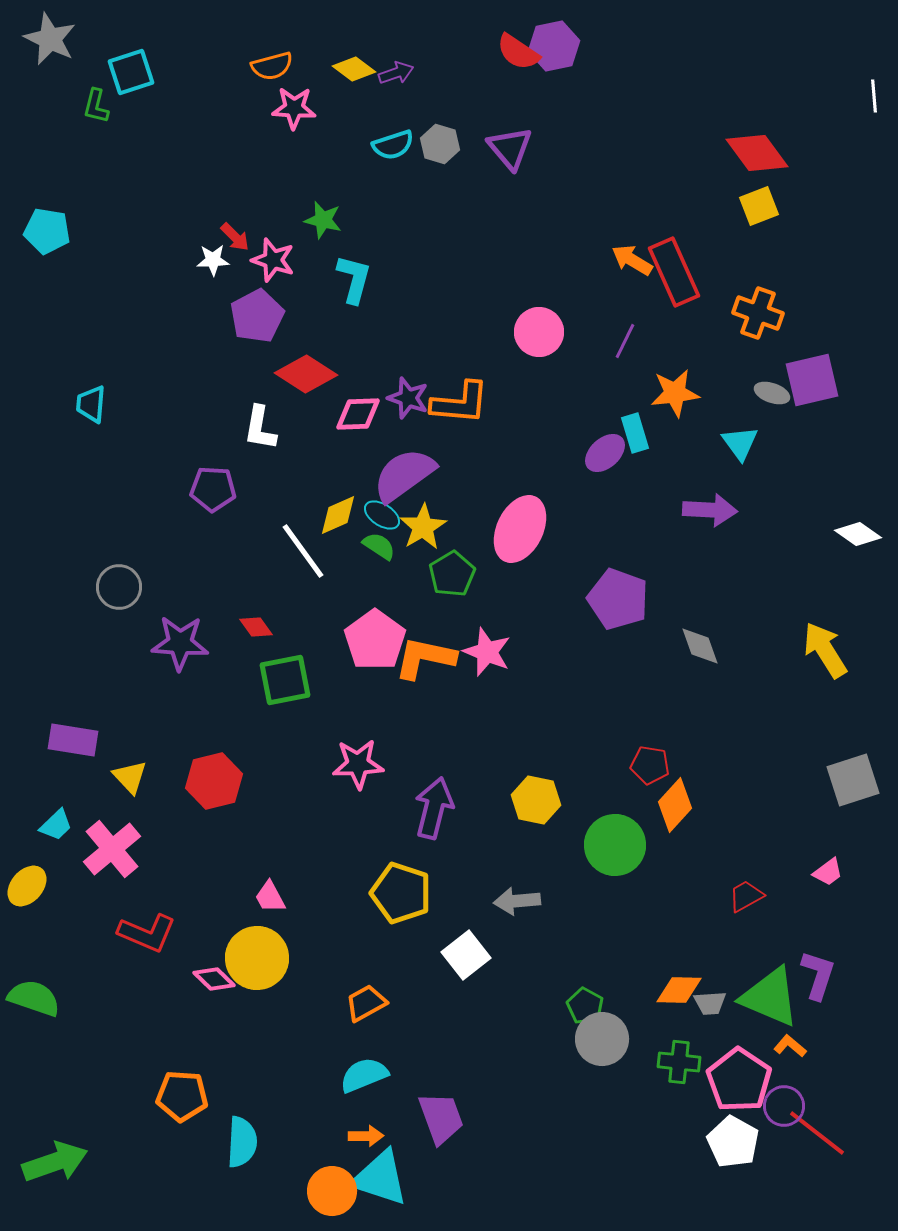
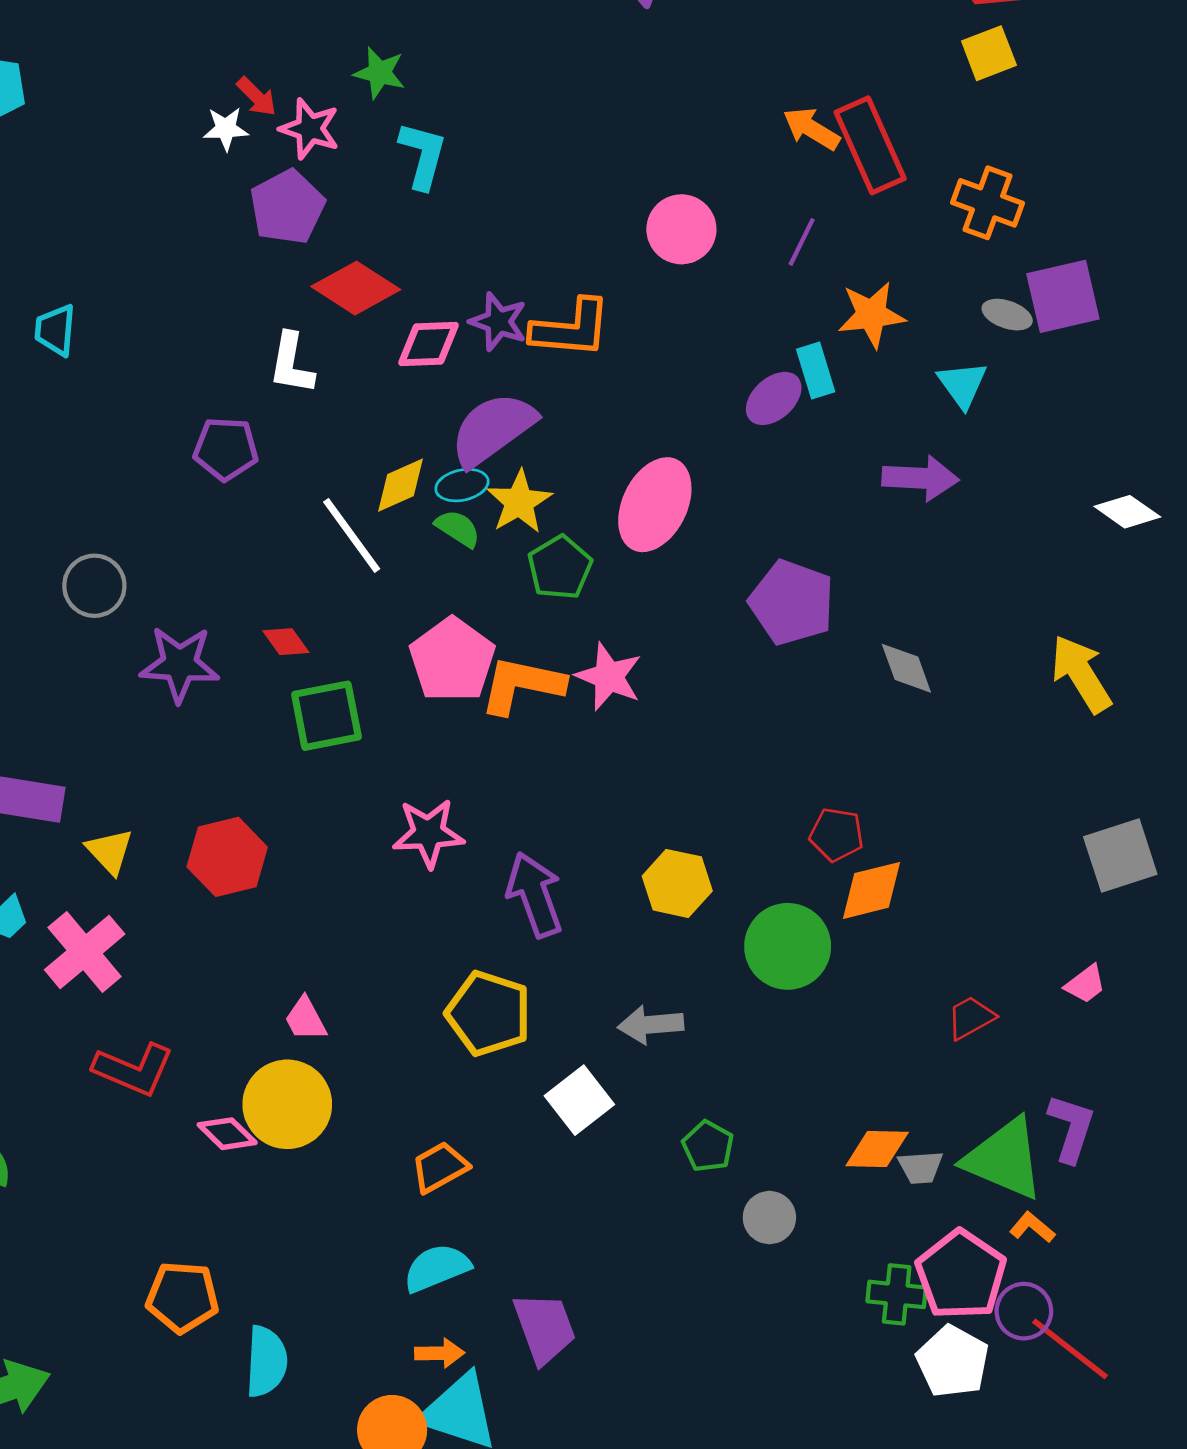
cyan ellipse: (382, 515) -> (462, 485), turned -45
orange diamond: (675, 805) -> (872, 890), turned 34
purple arrow: (434, 808) -> (535, 895), turned -34
green pentagon: (585, 1006) -> (708, 1146), moved
gray circle: (602, 1039) -> (769, 1218), size x0.7
green cross: (679, 1062) -> (897, 1294), moved

